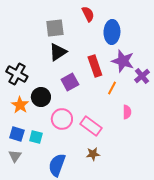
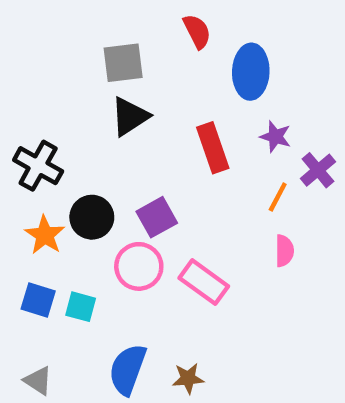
purple star: (123, 61) -> (275, 137), size x0.6
purple square: (70, 82) -> (157, 217), moved
orange line: (112, 88) -> (278, 197), moved
brown star: (93, 154) -> (188, 378), moved
gray triangle: (15, 156) -> (38, 381), moved, turned -32

